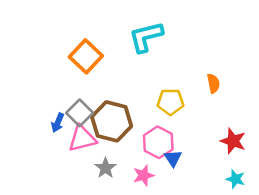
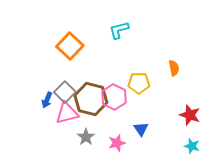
cyan L-shape: (146, 37) -> (119, 30), size x0.7
pink hexagon: (158, 142) -> (114, 97), moved

